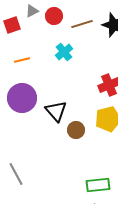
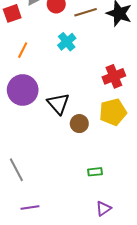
orange line: (22, 60) -> (23, 50), turned -49
green rectangle: (98, 185) -> (95, 172), moved, size x0.6

